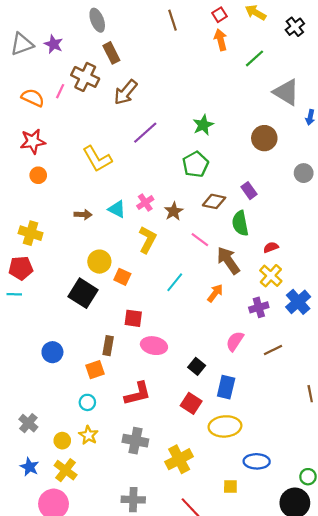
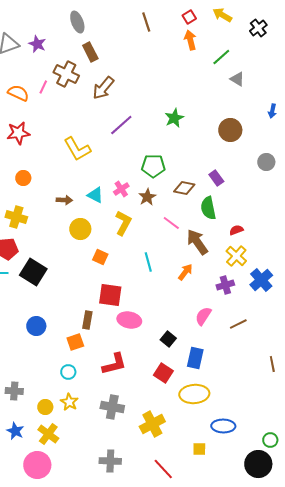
gray triangle: (286, 92) -> (237, 79), moved, size x0.6
green pentagon: (195, 164) -> (153, 166), moved, turned 30
orange circle: (38, 175) -> (23, 178), moved
yellow circle: (99, 262) -> (80, 229), moved
cyan line: (175, 282) -> (148, 262), turned -54
black square: (83, 293) -> (33, 272), moved
red square: (133, 318) -> (110, 295), size x1.4
gray cross: (28, 423) -> (14, 391), turned -36

